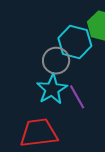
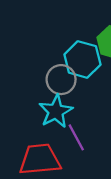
purple line: (77, 97) -> (76, 137), moved

